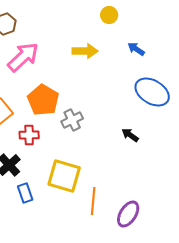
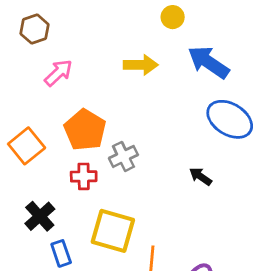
blue arrow: (136, 49) -> (208, 62), size x1.8
pink arrow: (23, 57) -> (58, 73), size x0.7
red cross: (29, 135) -> (84, 176), moved

